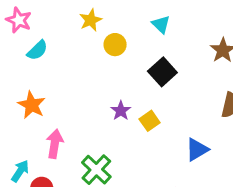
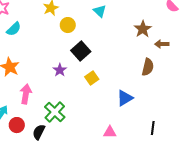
black square: (162, 72) -> (81, 51), moved
purple star: (121, 111) -> (60, 70), moved

